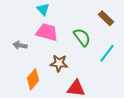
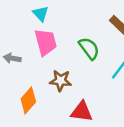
pink trapezoid: (47, 32) -> (46, 42), turned 60

